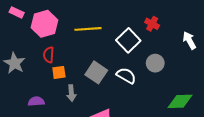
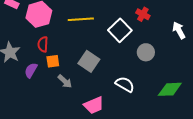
white semicircle: (126, 76) -> (125, 84), moved
gray arrow: (71, 93) -> (65, 81), turned -42
purple semicircle: (36, 101) -> (31, 70), moved, turned -56

